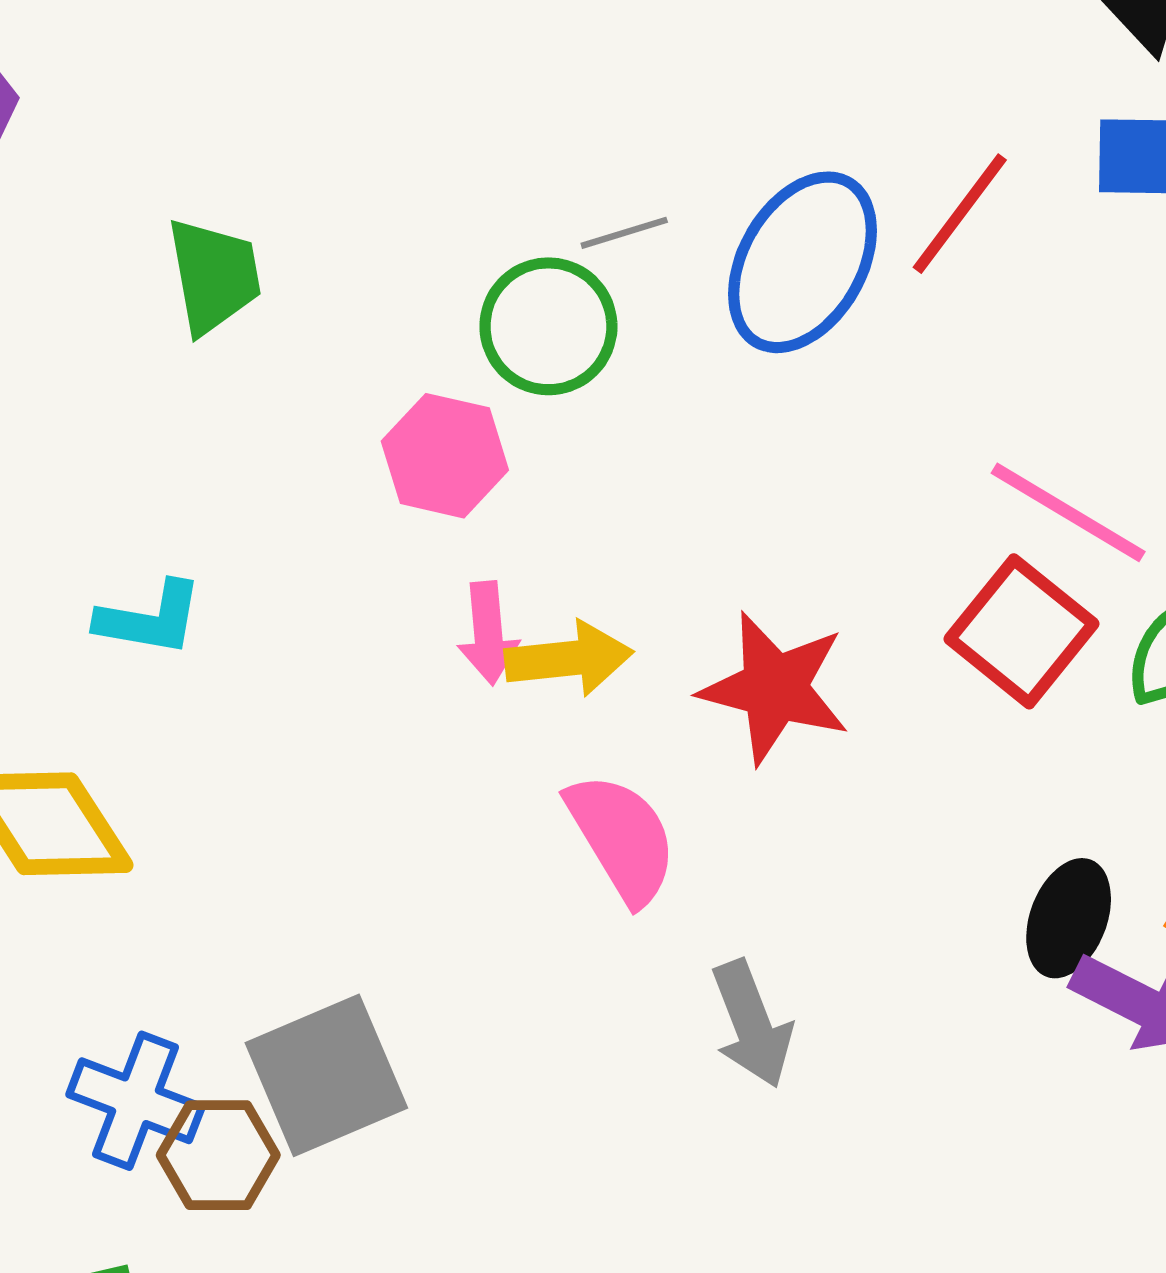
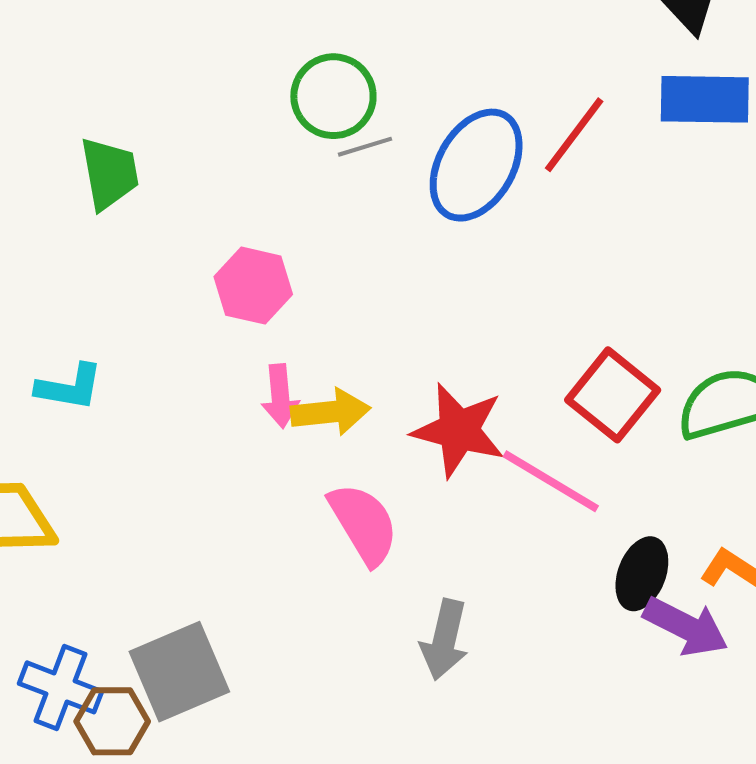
green circle: (548, 326) -> (333, 96), moved
pink line: (1068, 512) -> (551, 481), moved
gray arrow: (752, 1024) -> (445, 640), turned 34

